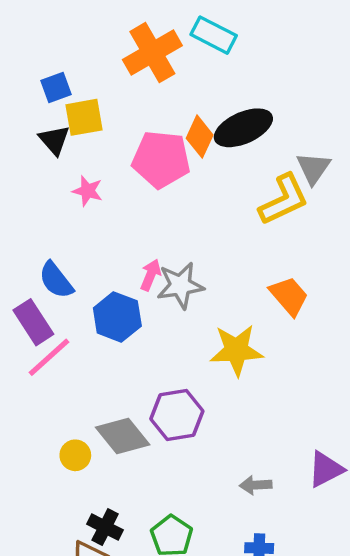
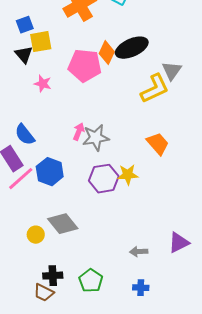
blue hexagon: (117, 317) -> (50, 172), moved
yellow star: (236, 350) -> (128, 175), size x0.7
purple hexagon: (177, 415) -> (104, 179), moved
black cross: (105, 527) -> (53, 276), turned -30

